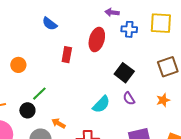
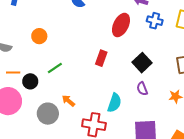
red rectangle: (67, 55) -> (101, 58), moved
cyan semicircle: (101, 104) -> (114, 103), moved, turned -36
black circle: (27, 110) -> (30, 81), moved

